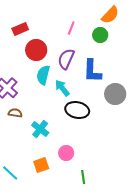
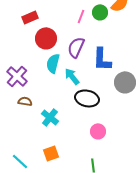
green circle: (100, 35) -> (100, 12), moved
pink circle: (66, 153) -> (98, 131), moved

